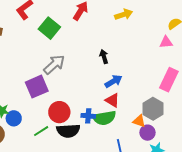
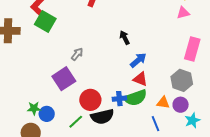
green square: (49, 28) -> (45, 21), moved
gray arrow: (54, 65) -> (77, 54), size x0.6
orange triangle: (139, 121) -> (163, 103), moved

